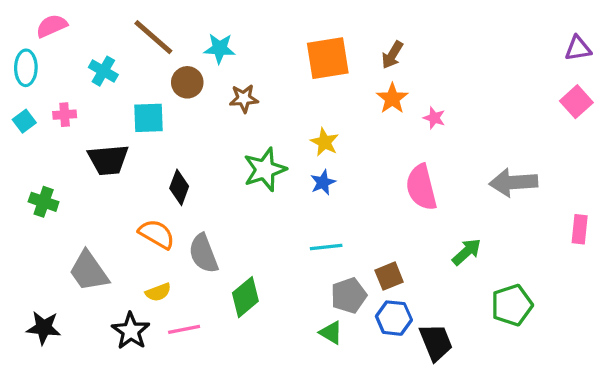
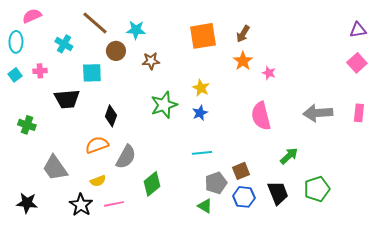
pink rectangle: (580, 229) -> (359, 113), moved
orange semicircle: (157, 234) -> (97, 145), turned -50
gray semicircle: (203, 253) -> (126, 157), turned -130
black trapezoid: (436, 342) -> (278, 193), moved

